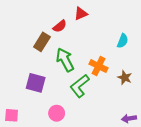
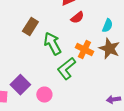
red semicircle: (60, 26) -> (77, 18), moved
brown star: (125, 78) -> (109, 49), moved, size x1.5
purple square: (36, 83) -> (20, 85), moved, turned 30

